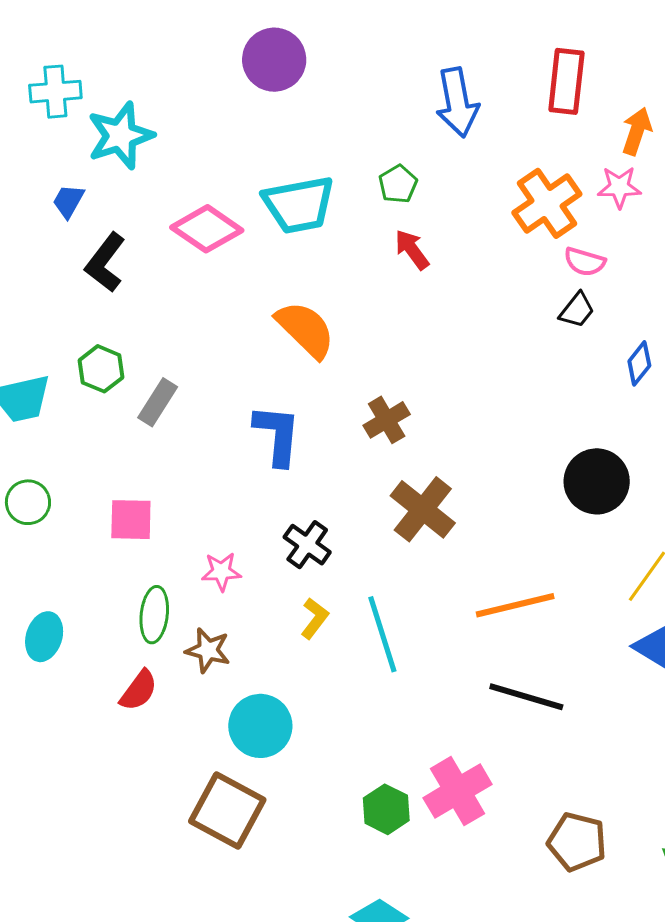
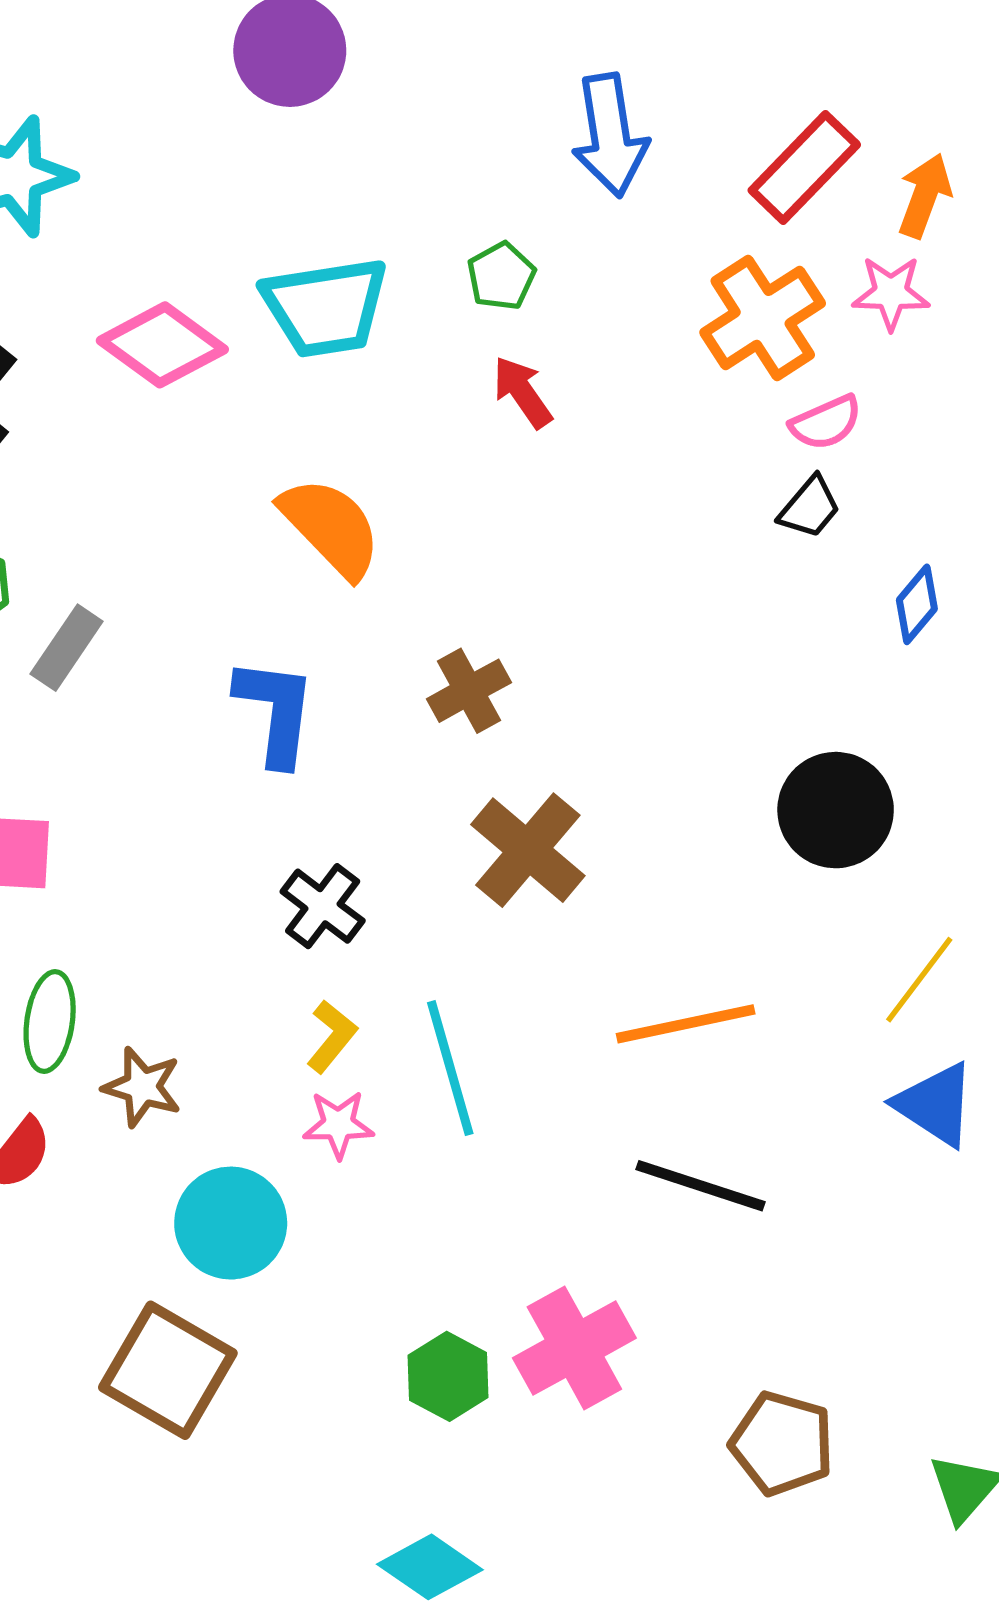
red rectangle: (566, 81) -> (804, 167), moved, turned 36
pink semicircle: (585, 262) -> (826, 423), turned -42
pink star: (221, 572) -> (338, 1124), moved

